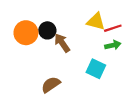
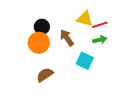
orange circle: (26, 33) -> (39, 43), moved
brown arrow: (62, 43) -> (67, 38), moved

